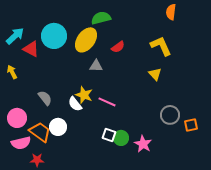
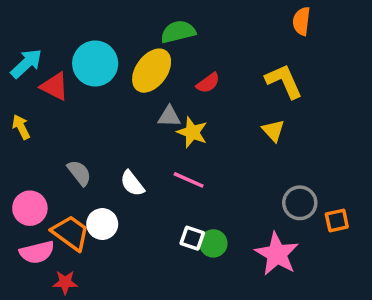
yellow star: (84, 95) -> (192, 132), moved
pink star: (143, 144) -> (277, 254), moved, size x1.4

